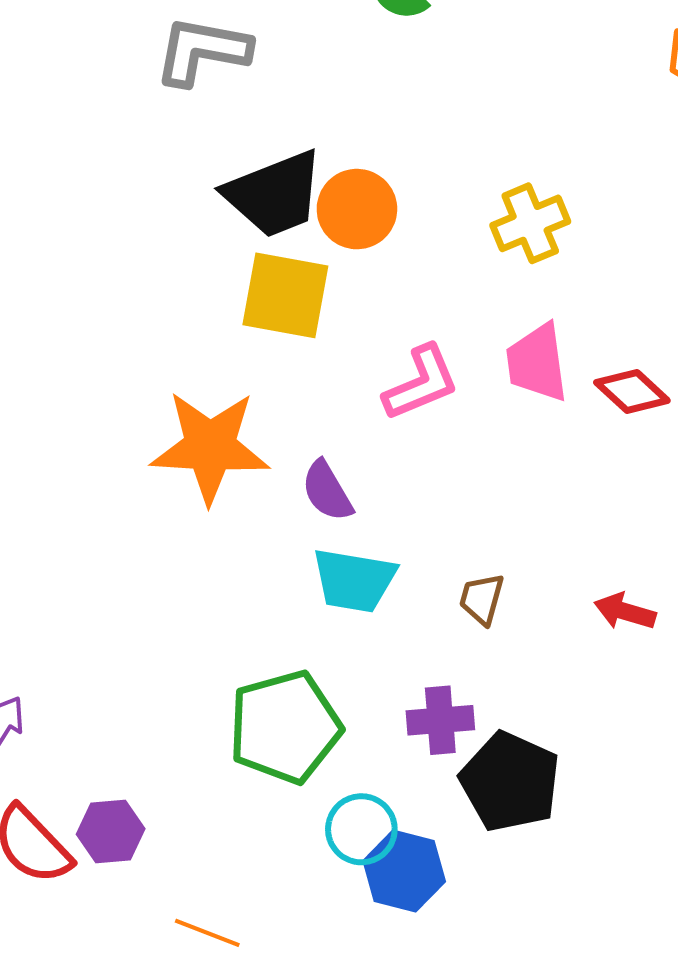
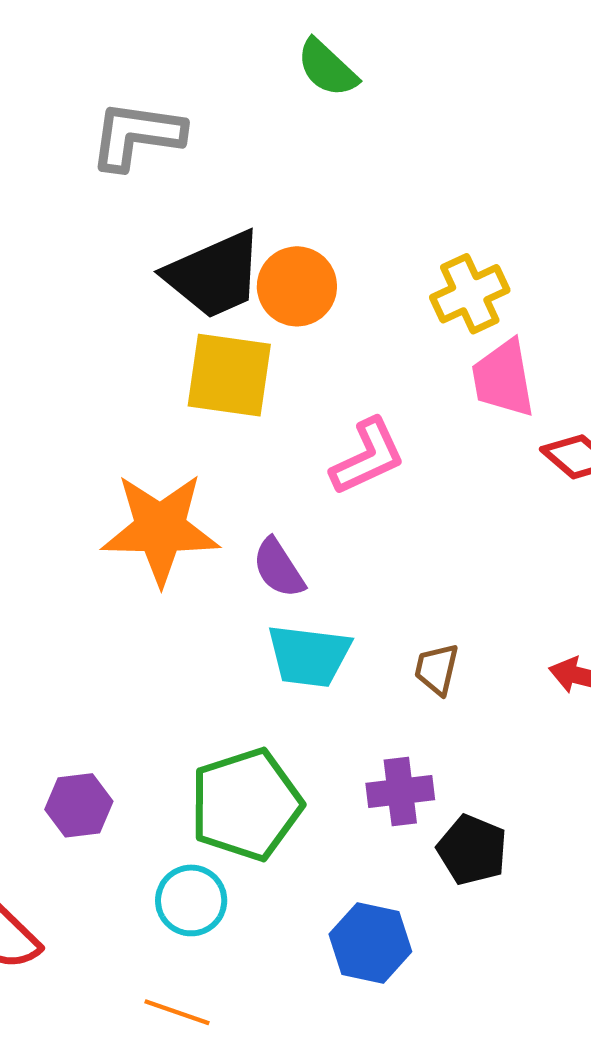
pink trapezoid: (537, 363) -> (503, 378), moved
black pentagon: (510, 782) -> (472, 850), size x0.7
cyan circle: (361, 829) -> (191, 900), moved
purple hexagon: (111, 832) -> (79, 805), moved

